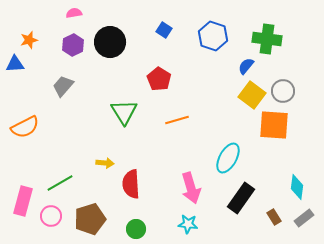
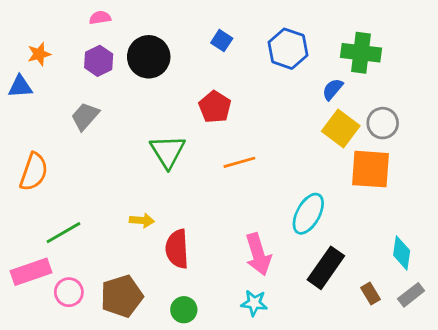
orange semicircle: (25, 127) -> (34, 172), turned -44
green line: (60, 183) -> (63, 233), moved
pink rectangle: (23, 201) -> (31, 272), turned 56

